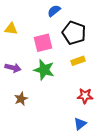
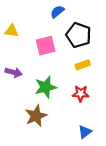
green star: (44, 70) -> (46, 87), moved, turned -30
red star: (85, 96) -> (81, 94), moved
brown star: (21, 99) -> (36, 116), moved, size x1.5

